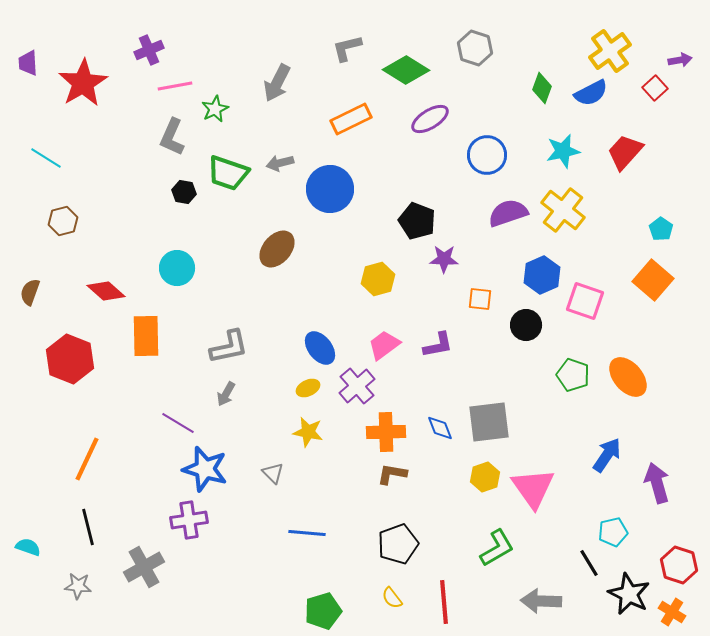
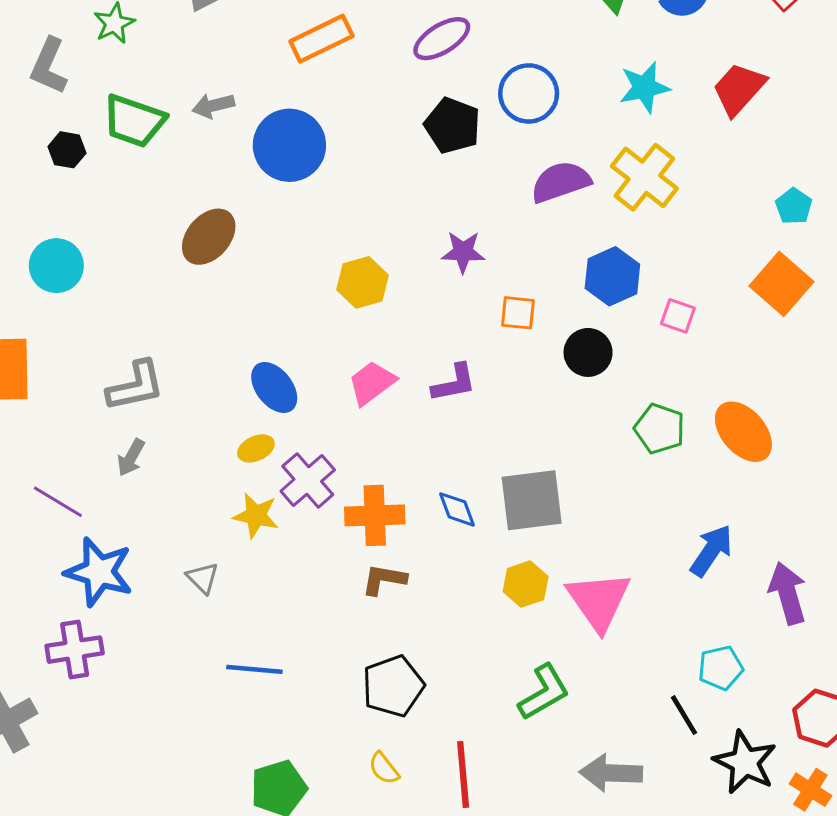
black pentagon: (417, 221) -> (452, 125), moved
pink square: (585, 301) -> (678, 316), size x0.6
purple cross: (357, 386) -> (308, 480), moved

